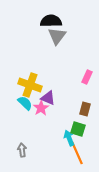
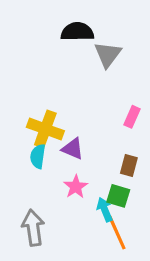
gray triangle: (57, 36) -> (108, 55), moved
cyan semicircle: (25, 103) -> (38, 156), turned -126
pink star: (41, 108) -> (76, 187), moved
gray arrow: (22, 150) -> (33, 228), size x1.6

